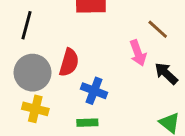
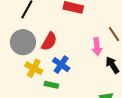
yellow cross: (35, 109) -> (34, 68), moved

